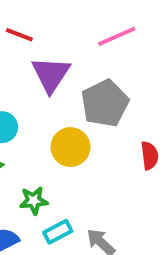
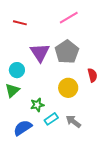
purple triangle: (51, 74) -> (40, 53), moved
yellow circle: (71, 147) -> (68, 88), moved

